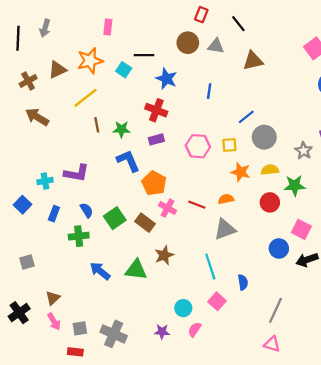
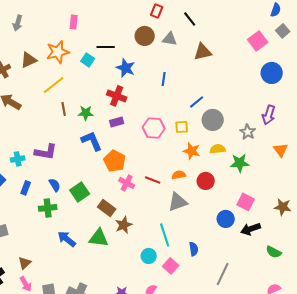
red circle: (270, 202) -> (206, 181), moved
brown rectangle: (145, 223) -> (107, 208), moved
cyan circle: (183, 308) -> (149, 256), moved

